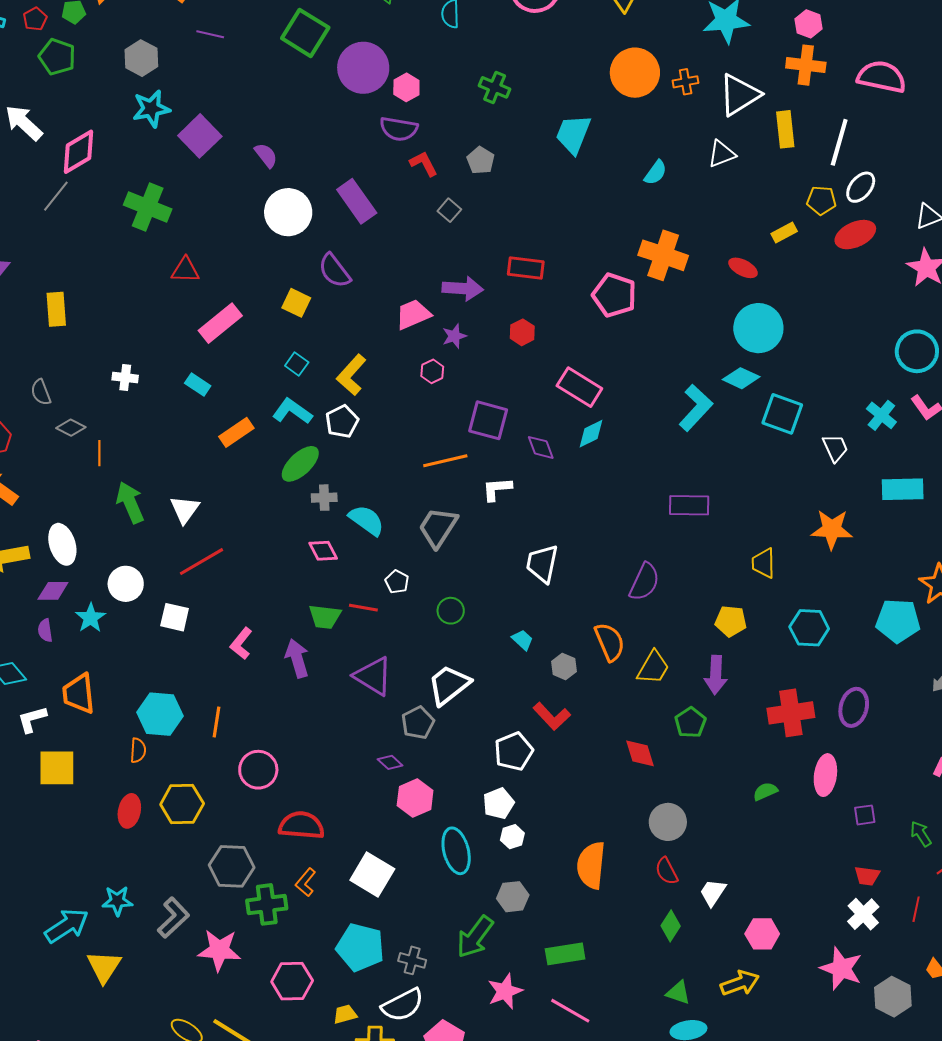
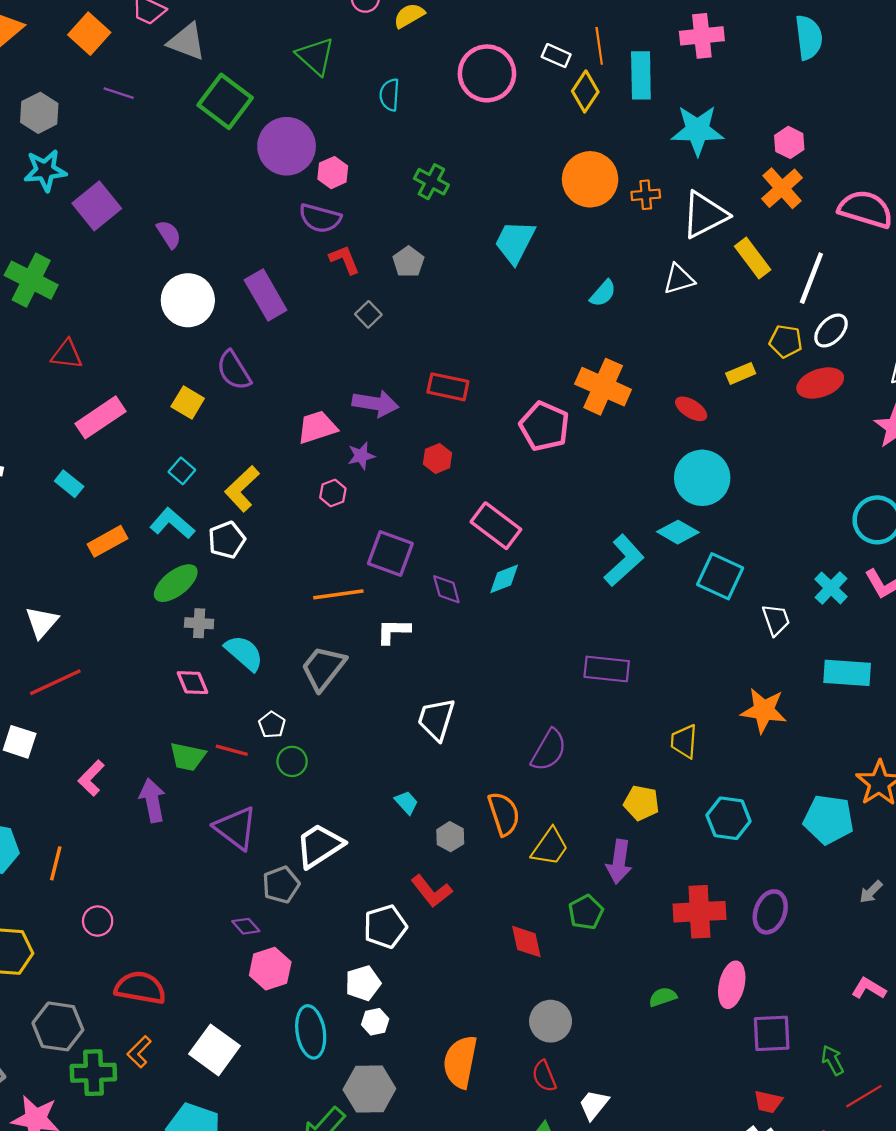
orange cross: (806, 65) -> (782, 188), turned 36
yellow rectangle: (785, 129) -> (753, 258), turned -36
green circle: (451, 611) -> (292, 761), moved
pink circle: (258, 770) -> (98, 921), size x0.7
purple square: (865, 815) -> (772, 1033), size x1.6
gray hexagon: (513, 897) -> (369, 1089), size x1.4

